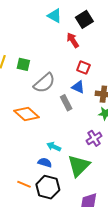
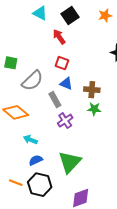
red square: (83, 68) -> (62, 63), moved
purple cross: (94, 138) -> (65, 121), moved
cyan arrow: (54, 147) -> (30, 140), moved
blue semicircle: (45, 163) -> (36, 160), turned -40

